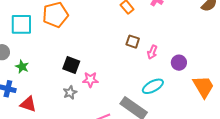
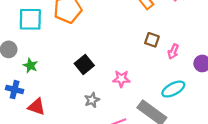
black square: (71, 65) -> (84, 65), turned 30
pink star: (90, 80) -> (121, 79), moved
gray star: (70, 92) -> (92, 100), moved

